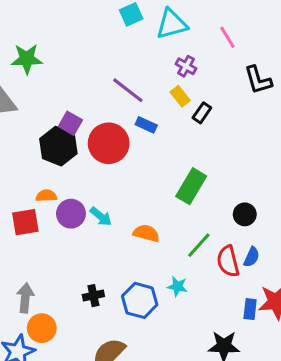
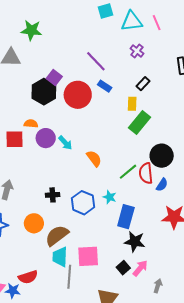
pink line: (227, 37) -> (157, 23), moved
yellow rectangle: (180, 96) -> (132, 104), moved, turned 32
green rectangle: (191, 186) -> (139, 122), moved
black circle: (245, 214) -> (162, 156), size x1.5
orange semicircle: (146, 233) -> (94, 159), turned 30
red semicircle: (228, 261) -> (146, 173), moved
blue rectangle: (250, 309) -> (126, 217), moved, size x1.6
orange circle: (42, 328) -> (34, 223), moved

